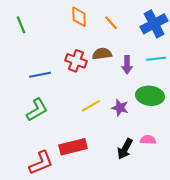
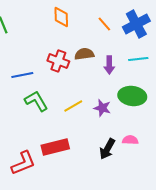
orange line: (111, 23) -> (104, 24), moved
green L-shape: (37, 110) -> (36, 101), moved, turned -90

